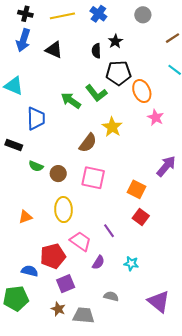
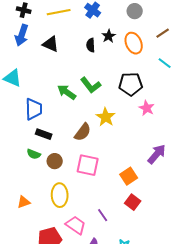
black pentagon: (119, 73) -> (131, 84), moved
orange ellipse: (142, 91) -> (134, 43), moved
black rectangle: (14, 145) -> (44, 134), moved
orange square: (137, 189) -> (129, 176), turned 30

